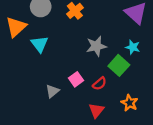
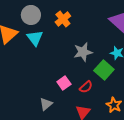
cyan triangle: (40, 44) -> (35, 38), moved
gray triangle: (52, 91) -> (46, 104), moved

